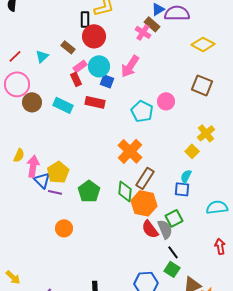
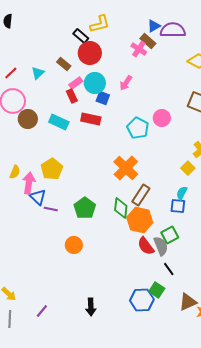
black rectangle: (85, 19) -> (81, 36), turned -49
pink arrow: (130, 66) -> (126, 83), size x0.7
yellow pentagon: (58, 172) -> (52, 169), moved
orange circle: (64, 228) -> (74, 245), moved
green square: (172, 269) -> (157, 290), moved

